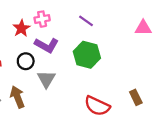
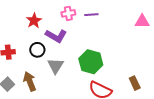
pink cross: (42, 19) -> (68, 13), moved
purple line: (86, 21) -> (91, 15), turned -40
green hexagon: (87, 55) -> (91, 62), moved

